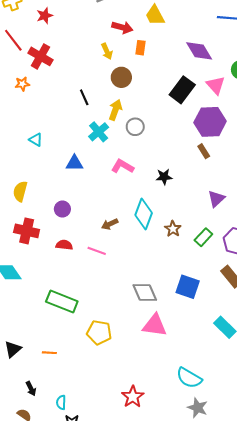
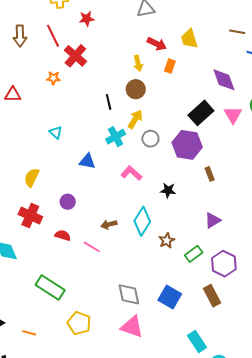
brown circle: (121, 77) -> (136, 89), moved
purple hexagon: (210, 122) -> (187, 145), moved

